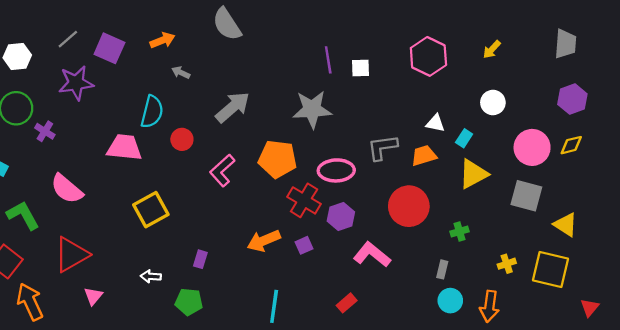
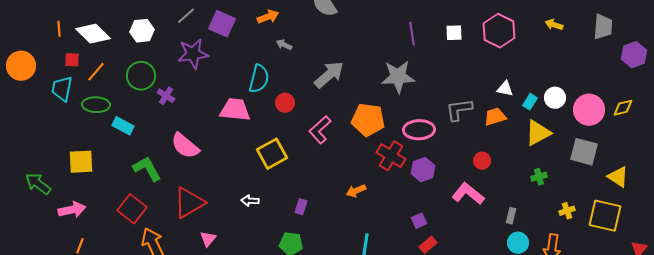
gray trapezoid: (565, 44) -> (603, 27), moved
yellow arrow: (492, 50) -> (554, 25), turned 66
white square: (360, 68) -> (454, 33), moved
purple hexagon: (572, 99) -> (634, 55), moved
white circle: (493, 102) -> (555, 98), moved
red circle: (409, 206) -> (482, 161), size x0.5
yellow square: (151, 210) -> (272, 154), moved
green cross: (460, 231) -> (539, 177), moved
orange arrow: (264, 241) -> (356, 191), size x0.7
purple square: (304, 245) -> (419, 221), moved
pink L-shape: (372, 255) -> (468, 194), moved
white arrow: (151, 276) -> (250, 201), moved

